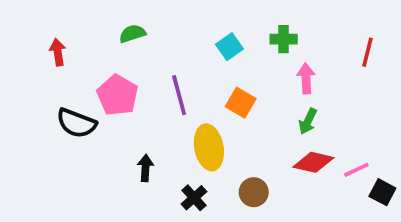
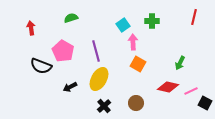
red line: (368, 52) -> (194, 17), moved
pink arrow: (306, 78) -> (133, 42), moved
orange square: (241, 103) -> (138, 64), moved
green arrow: (308, 121) -> (180, 63), moved
yellow ellipse: (209, 147) -> (99, 79), moved, turned 40
black arrow: (145, 168) -> (70, 87), moved, turned -120

